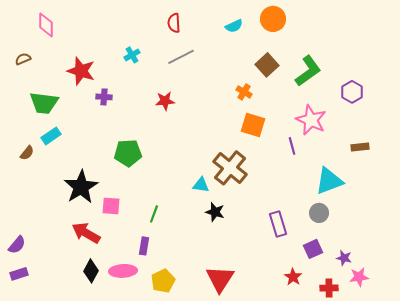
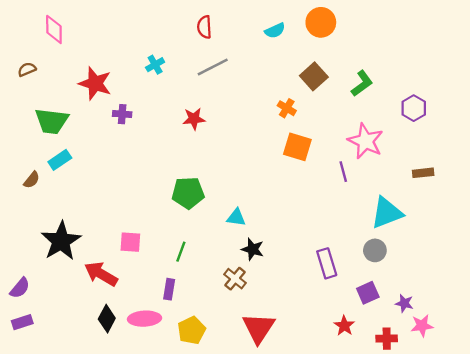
green L-shape: (308, 71) -> (362, 83), size x0.7
green pentagon: (128, 153) -> (188, 193), moved
brown cross: (230, 168) -> (235, 279), moved, size x0.6
black star: (81, 187) -> (61, 241), moved

